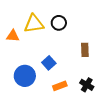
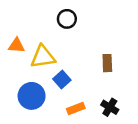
black circle: (59, 23) -> (67, 19), moved
yellow triangle: (34, 24) -> (43, 57), moved

